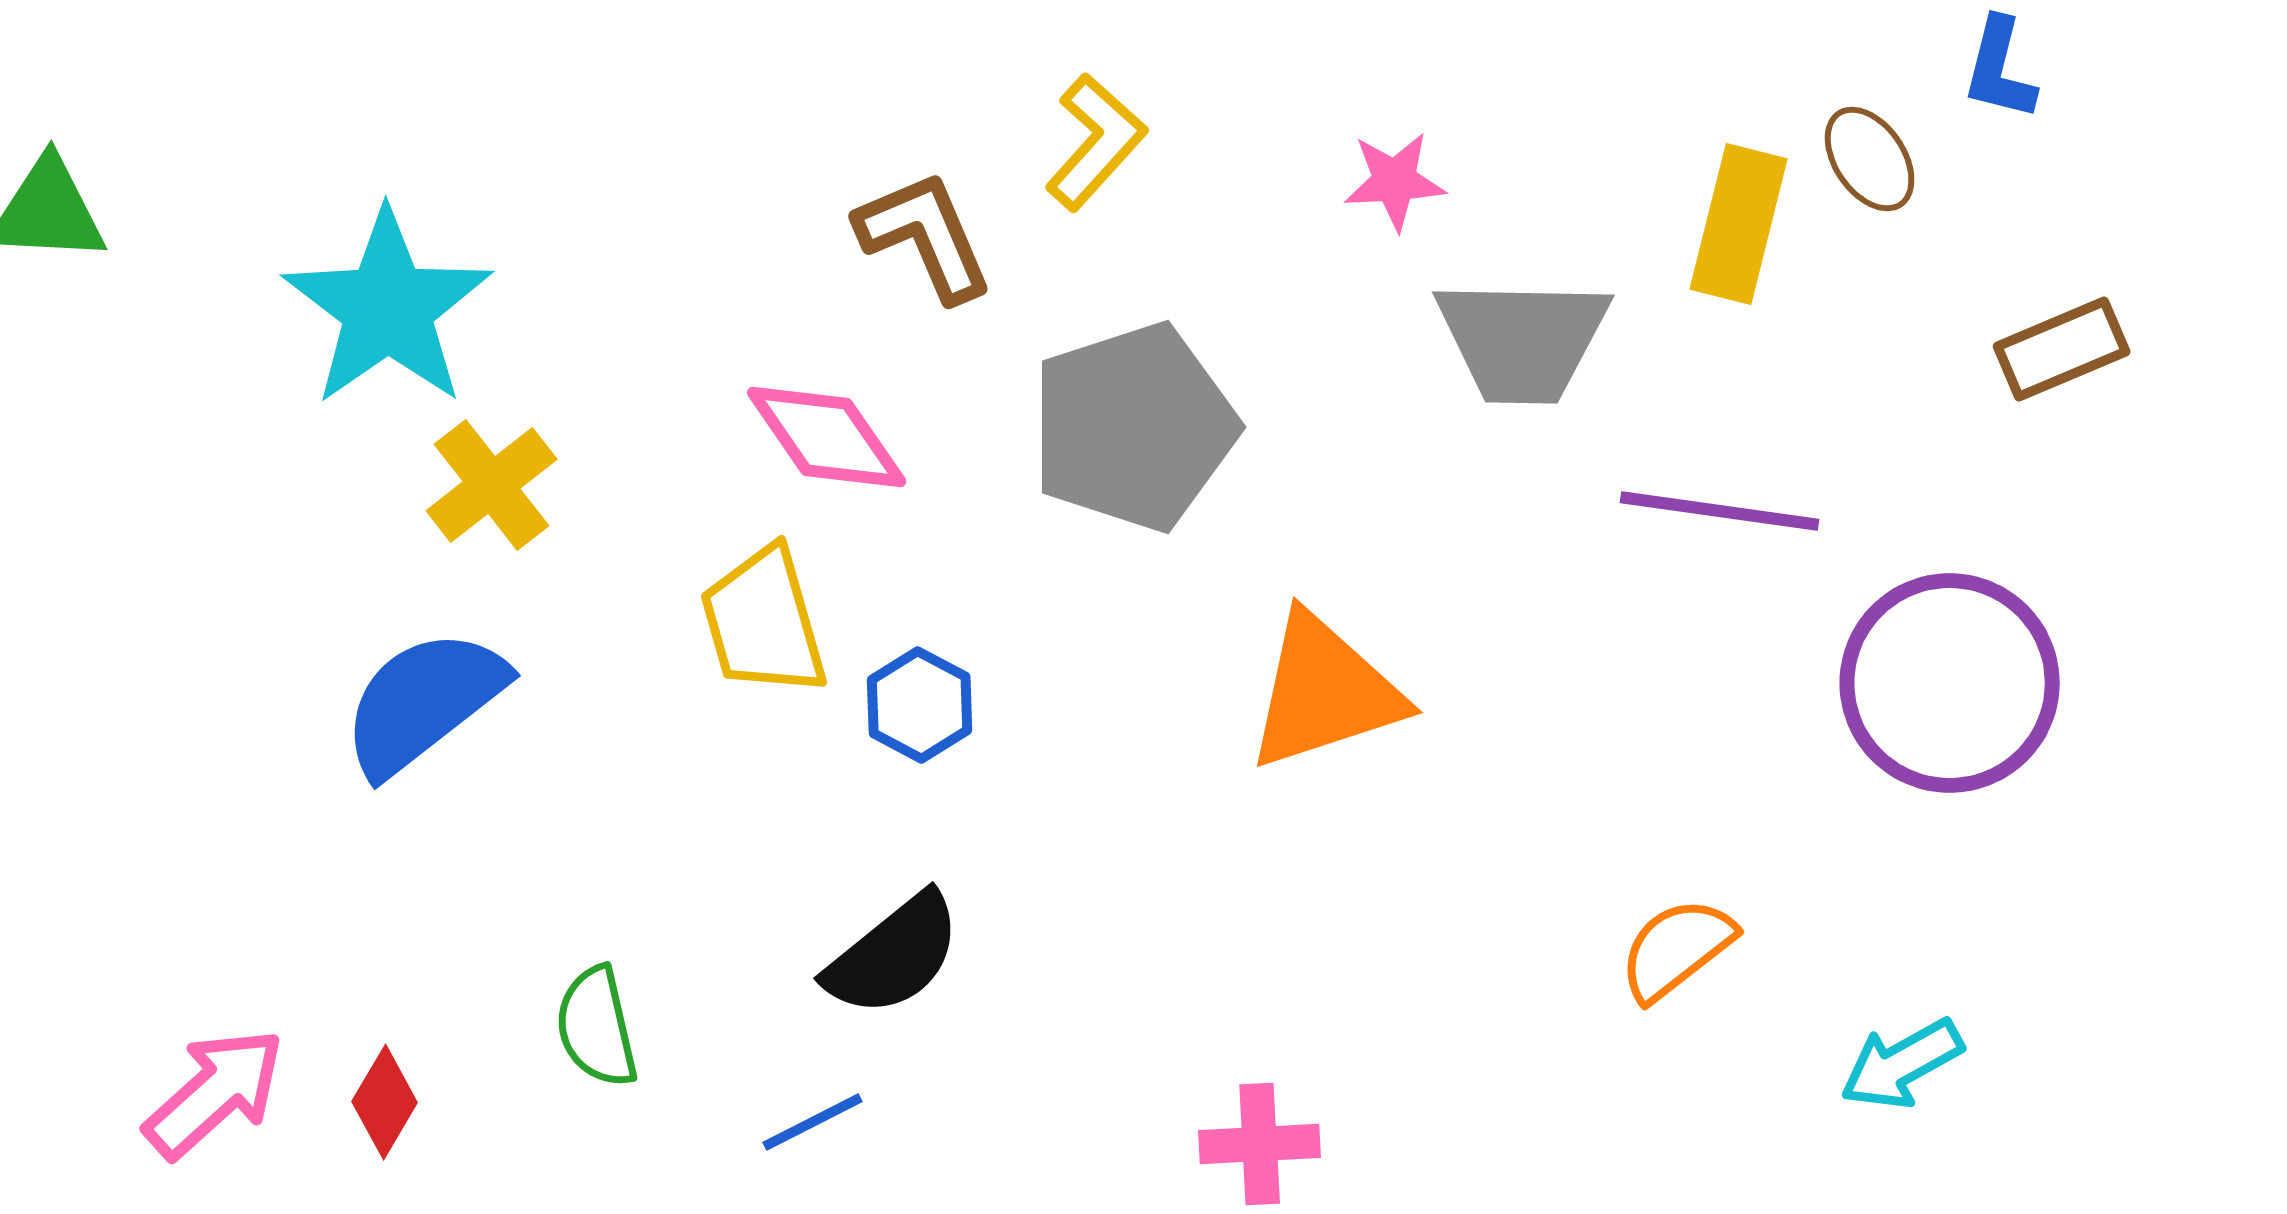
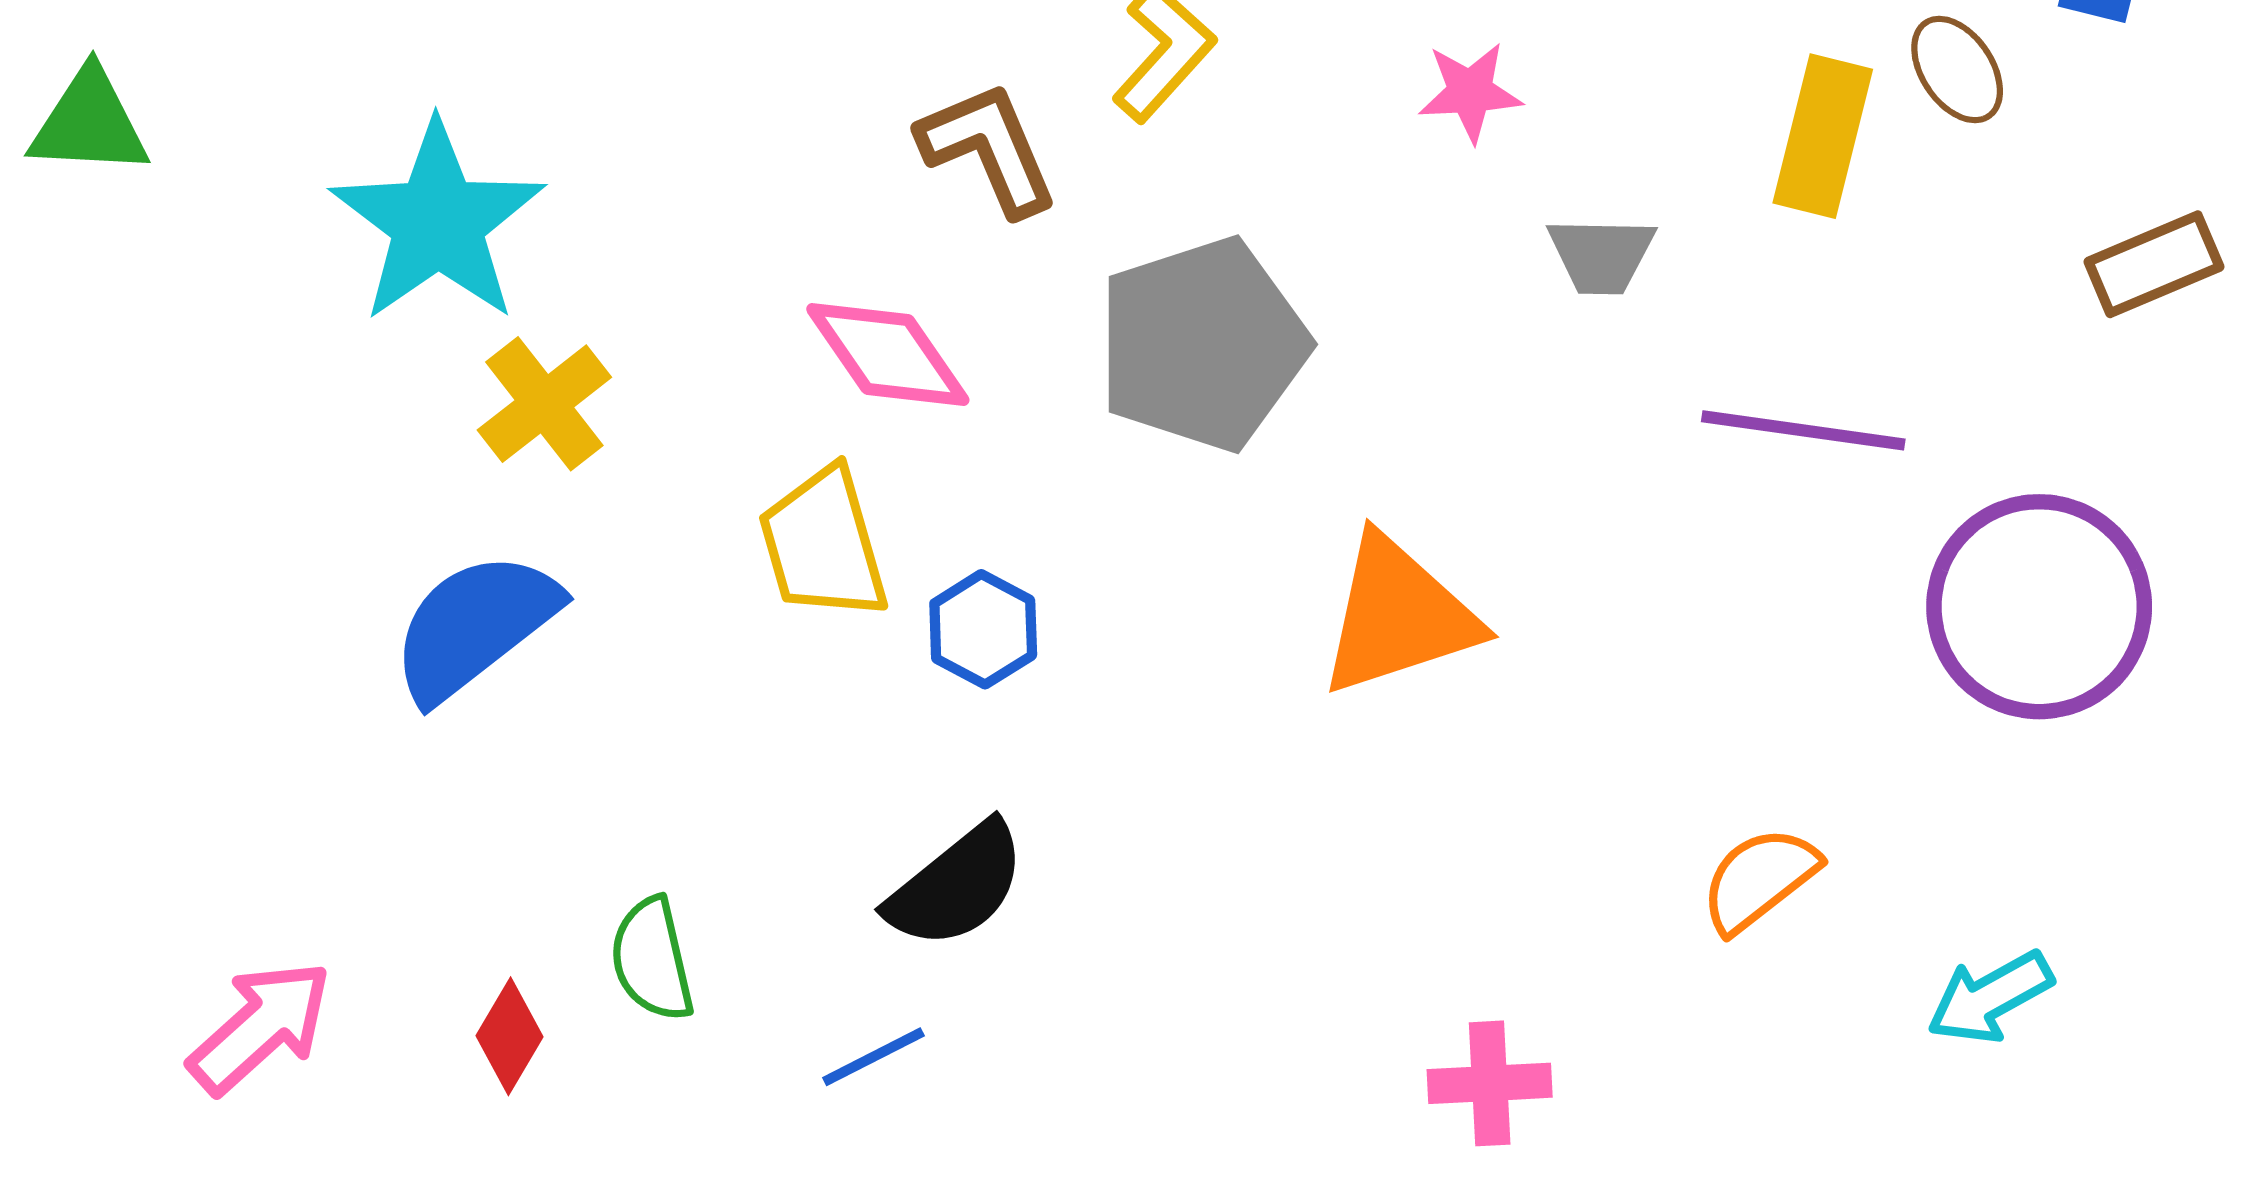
gray trapezoid: (1523, 340) -> (1601, 255), size x0.6
red diamond: (385, 1102) -> (510, 1036), moved
pink cross: (1260, 1144) -> (1490, 1083), moved

